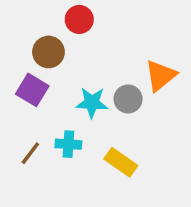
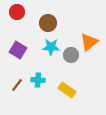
red circle: (79, 19) -> (17, 12), moved
brown circle: (48, 52) -> (48, 23), moved
cyan star: (92, 103) -> (51, 47), moved

